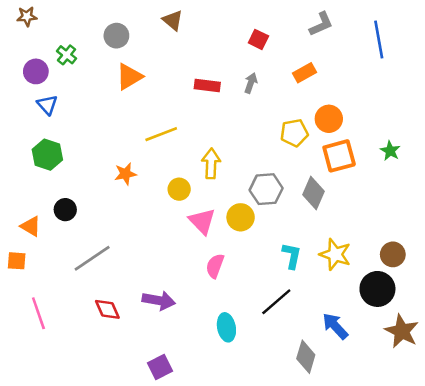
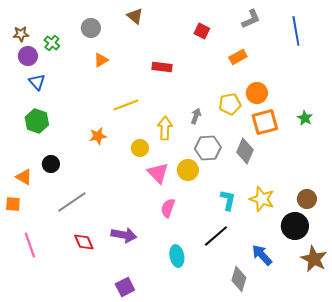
brown star: (27, 16) -> (21, 34), moved
orange triangle: (129, 77) -> (101, 60), size x0.7
gray arrow: (251, 83) -> (196, 116), moved

